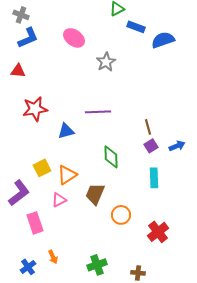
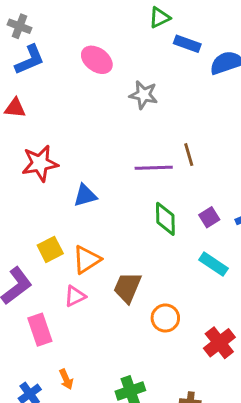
gray star: (106, 62) -> (143, 95), turned -30
purple line: (98, 112) -> (154, 168), moved
brown line: (148, 127) -> (189, 155), moved
green diamond: (111, 157) -> (165, 219), moved
cyan rectangle: (154, 178) -> (214, 264), turned -54

